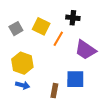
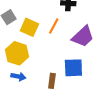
yellow square: (41, 26) -> (29, 27), moved
purple trapezoid: (86, 50) -> (83, 36), turned -75

